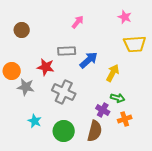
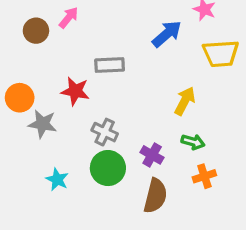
pink arrow: (78, 22) -> (69, 18), moved
blue arrow: (89, 60) -> (167, 34), moved
gray cross: (64, 92) -> (105, 132), size x0.7
purple cross: (103, 110) -> (152, 155), moved
green circle: (64, 131) -> (108, 168), moved

